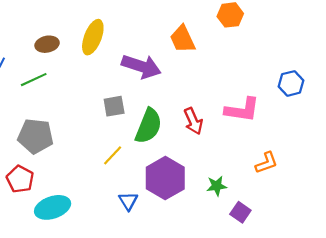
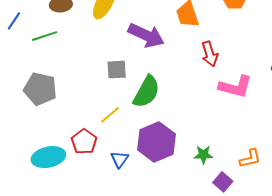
red arrow: (193, 121) -> (210, 54), moved
orange L-shape: (266, 163) -> (250, 158), moved
red pentagon: (20, 179) -> (84, 142), moved

